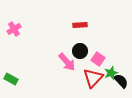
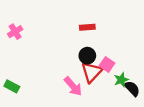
pink arrow: (67, 62) -> (73, 86), moved
red triangle: (93, 78) -> (92, 72), moved

